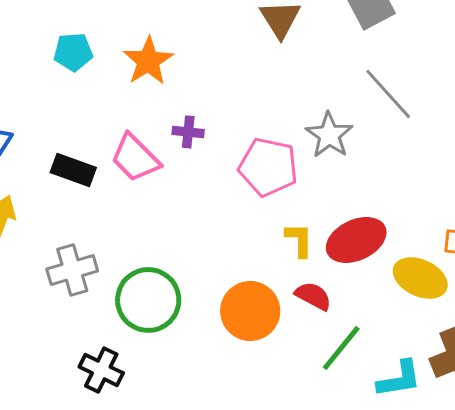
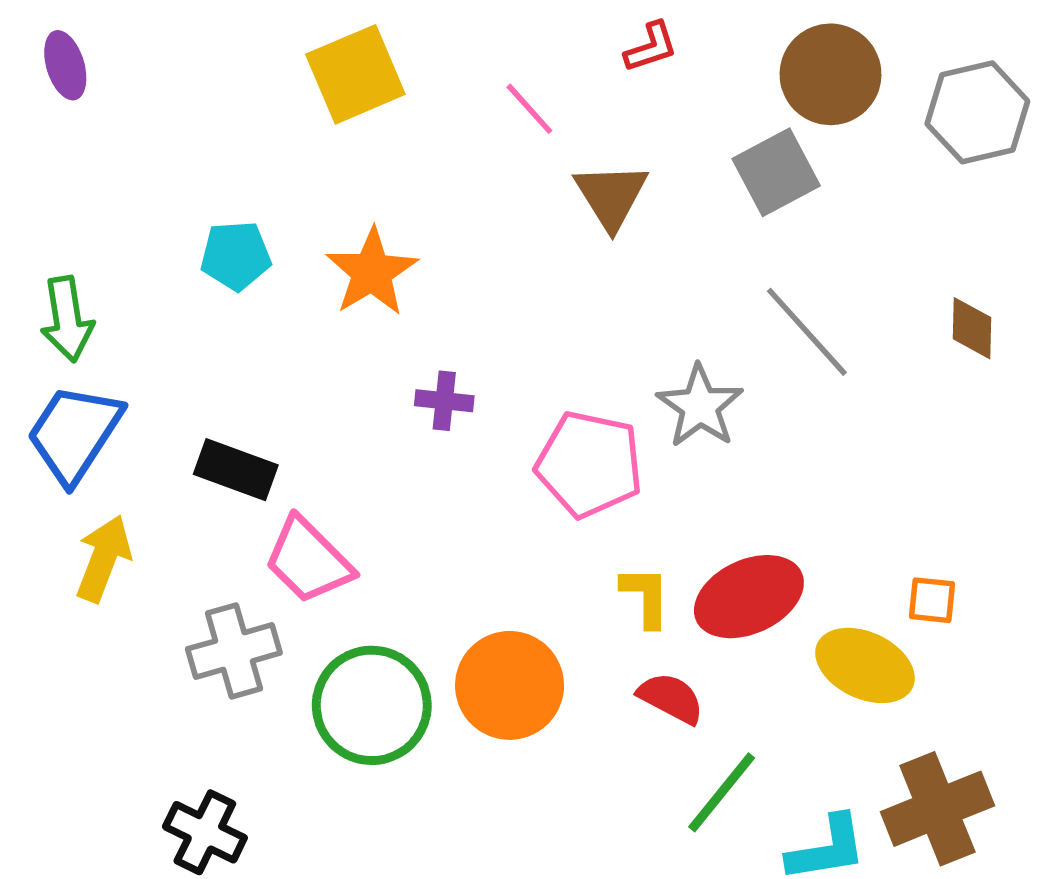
pink trapezoid: (135, 158) -> (308, 560), moved
orange circle: (250, 311) -> (510, 685), moved
black cross: (101, 370) -> (205, 832), moved

